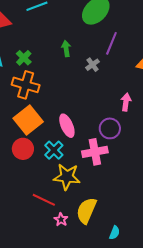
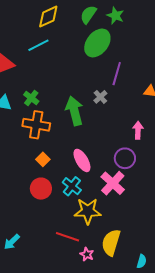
green arrow: (66, 49) -> (74, 111), moved, size x1.8
orange square: (28, 120) -> (43, 159), size x0.5
pink cross: (95, 152) -> (113, 183), turned -30

